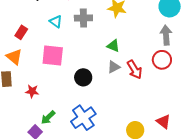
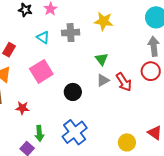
green triangle: (113, 46) -> (102, 59), turned 32
pink square: (53, 55) -> (41, 71), turned -35
green arrow: (48, 117) -> (39, 133), turned -49

